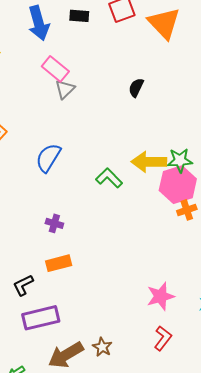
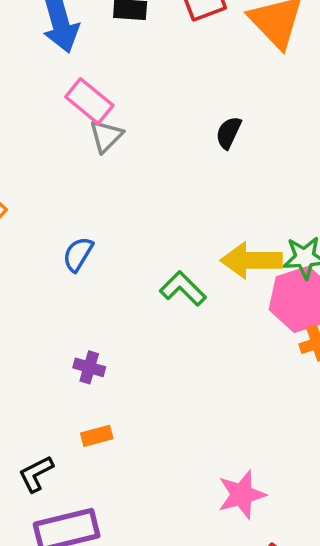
blue semicircle: (48, 158) -> (78, 254), size x0.7
orange rectangle: (59, 263) -> (97, 436), size x0.7
pink star: (160, 296) -> (242, 495), moved

